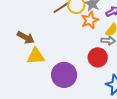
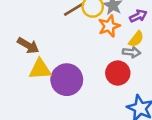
purple circle: (64, 75) -> (67, 80), moved

